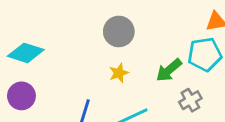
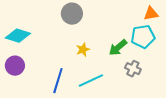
gray circle: (119, 31) -> (72, 14), moved
gray cross: (190, 100) -> (133, 69), turned -35

